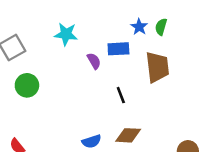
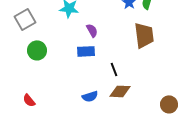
blue rectangle: (118, 49) -> (86, 51), moved
black line: (121, 95) -> (114, 69), moved

